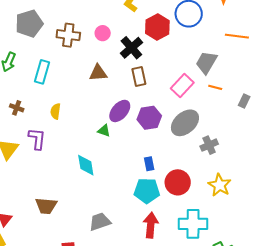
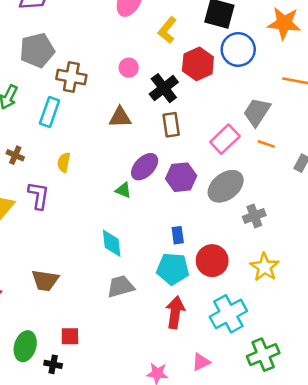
brown cross: (68, 35) -> (71, 77), moved
cyan diamond: (86, 165) -> (112, 243), moved
gray trapezoid: (100, 222) -> (121, 287), moved
cyan cross: (193, 224) -> (228, 314), turned -32

